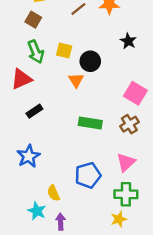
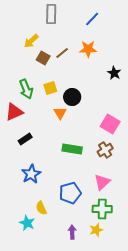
brown square: (33, 20) -> (43, 58), moved
black star: (128, 41) -> (114, 73), moved
yellow square: (64, 51) -> (50, 88), turned -32
blue star: (29, 156) -> (31, 174), moved
purple arrow: (61, 222) -> (72, 232), moved

